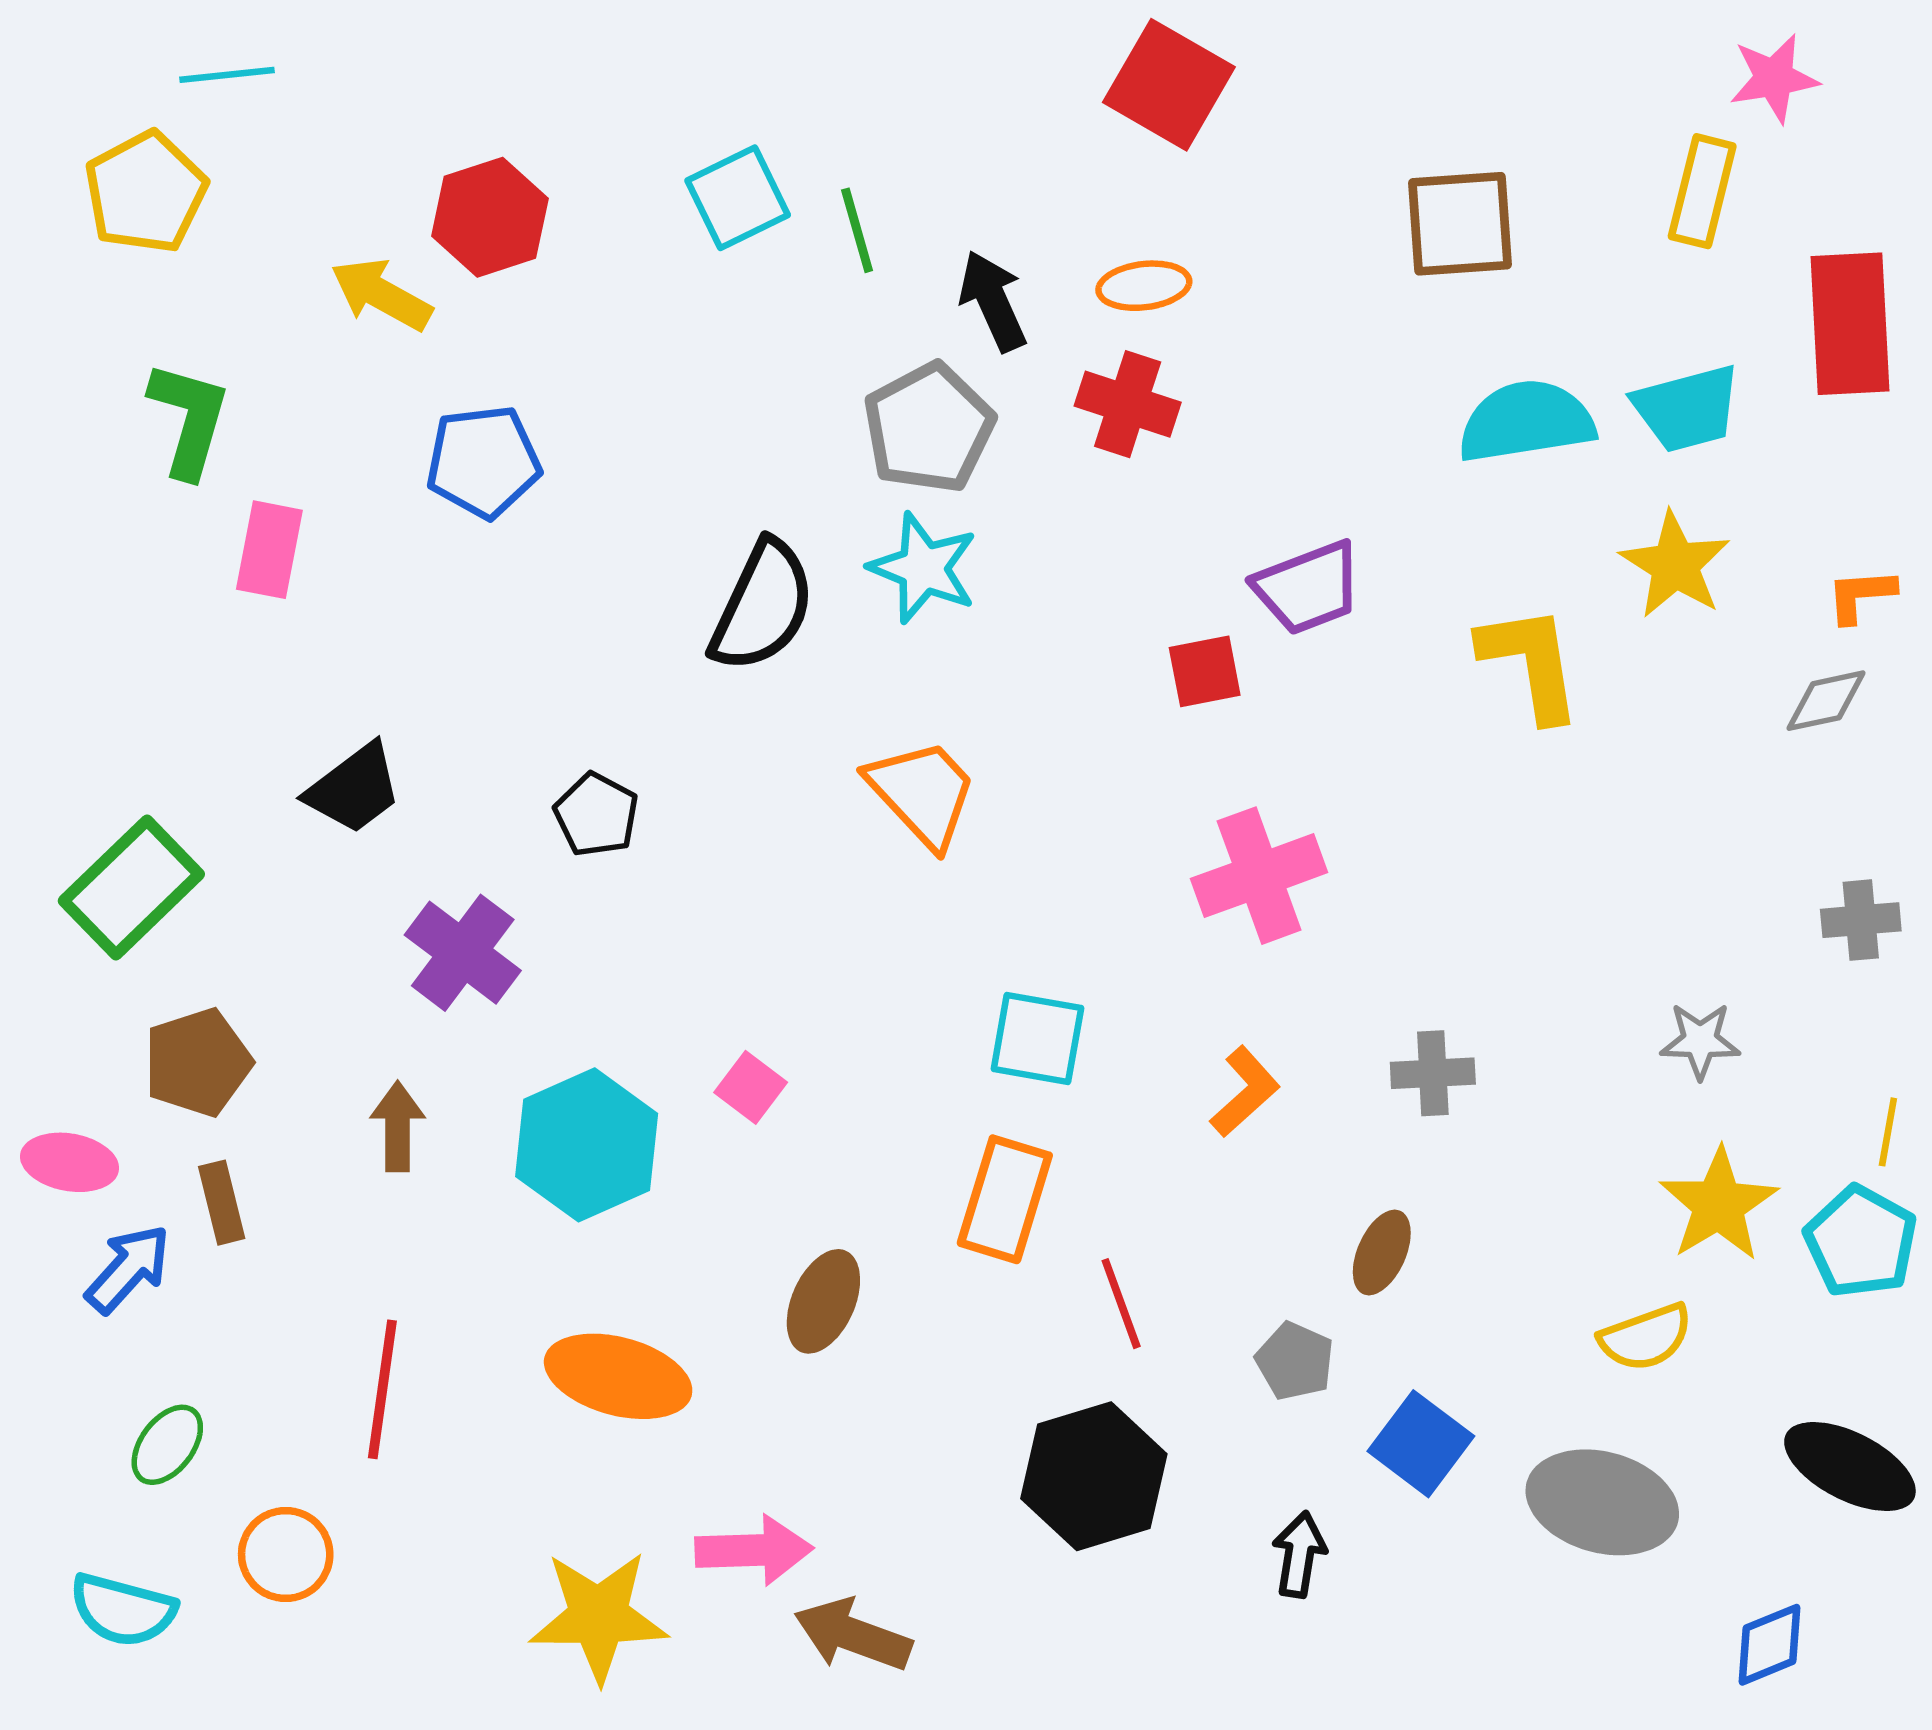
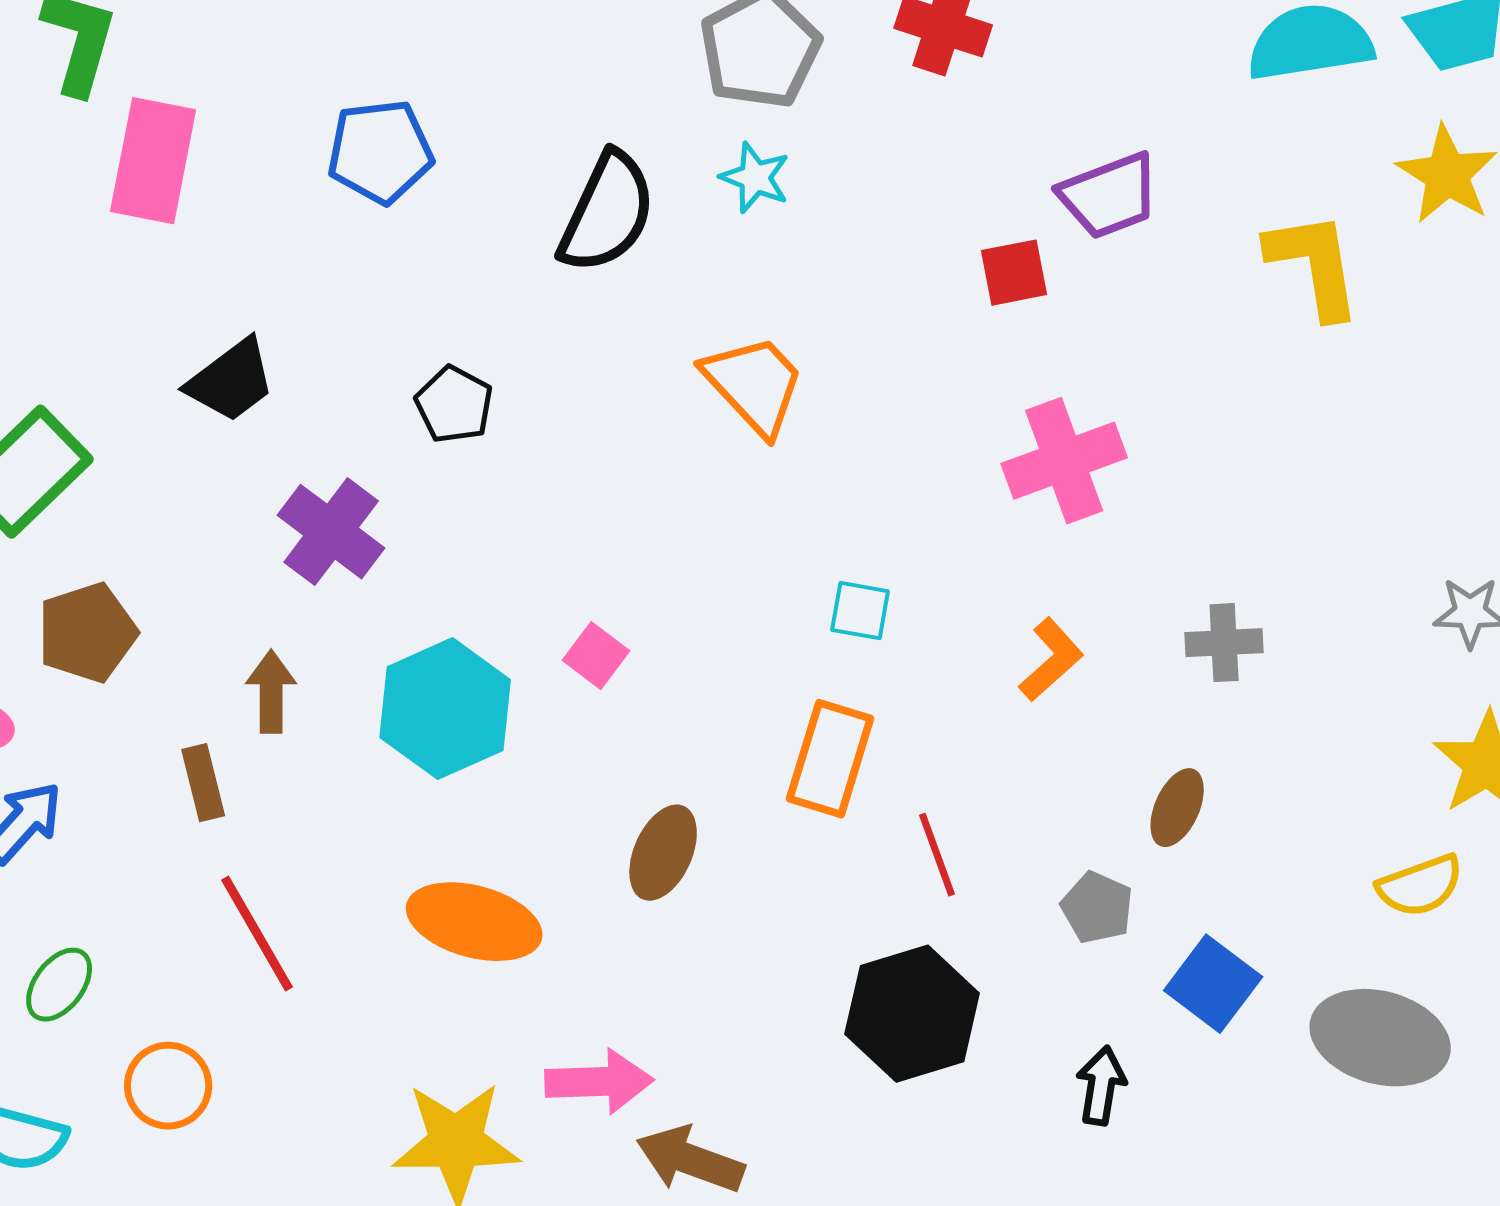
blue pentagon: (483, 462) -> (380, 152), moved
pink rectangle: (269, 550) -> (153, 161), size x1.4
cyan star: (923, 568) -> (755, 178), size x0.7
cyan square: (1037, 1039) -> (860, 611), size x0.7
brown rectangle: (222, 1203) -> (203, 783), moved
red line: (382, 1389) -> (257, 934), turned -38

